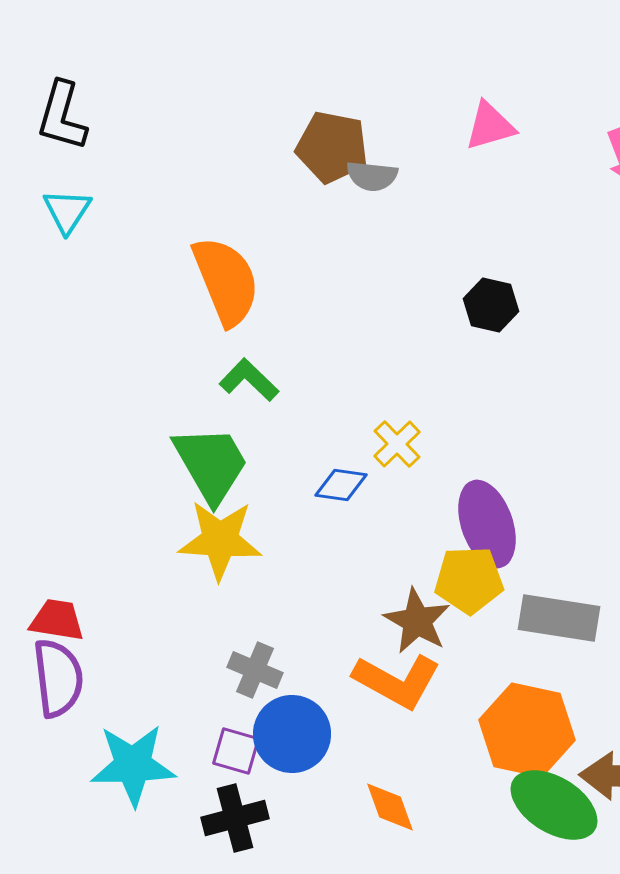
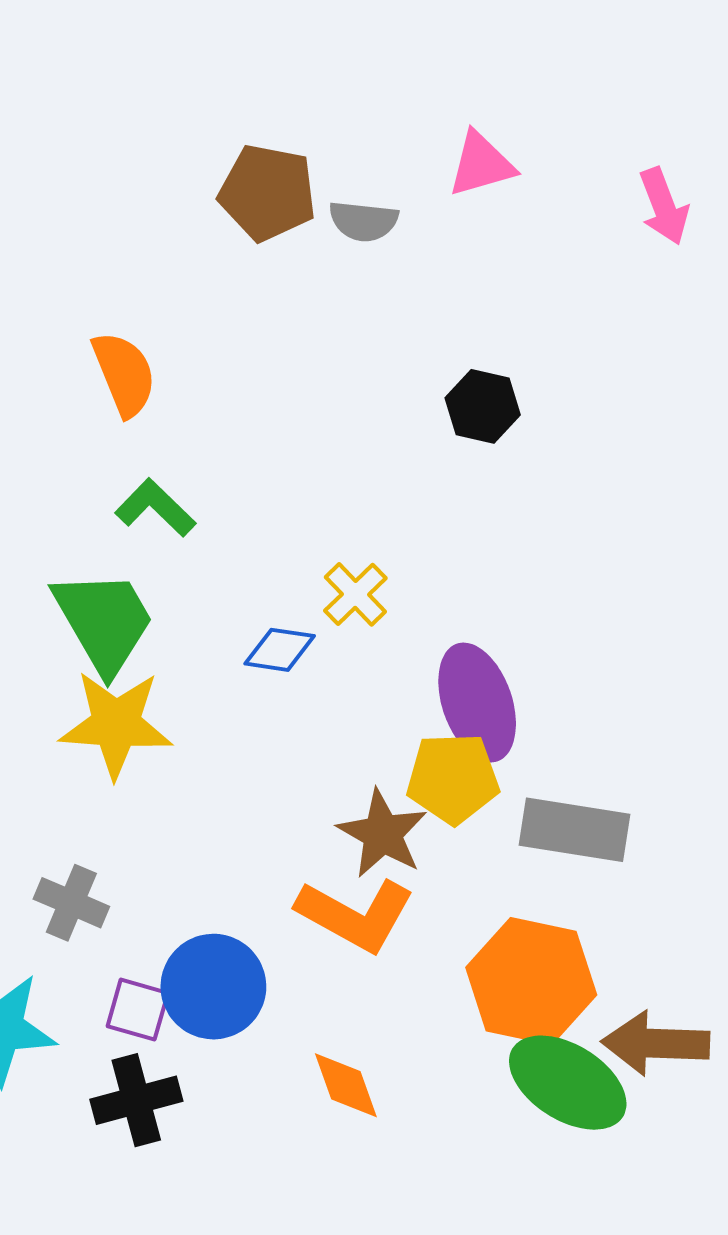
gray semicircle: (372, 176) -> (364, 221), moved
orange semicircle: (226, 281) -> (124, 374), size x0.7
gray cross: (255, 670) -> (71, 903), moved

